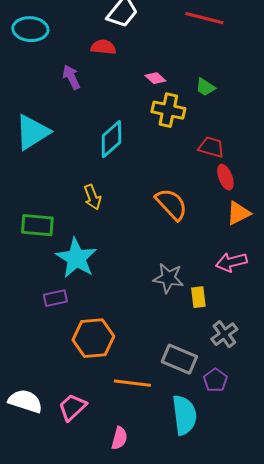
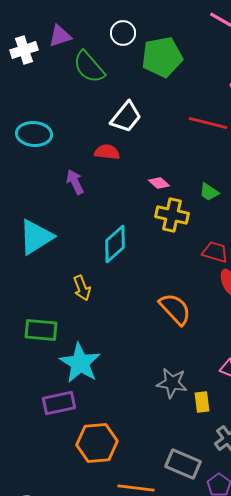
yellow arrow: (92, 197) -> (82, 288), moved
purple rectangle: (55, 298) -> (59, 403), size x1.4

